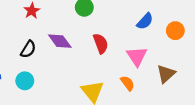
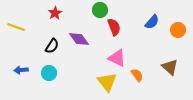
red semicircle: (101, 43) -> (114, 27), moved
pink triangle: (137, 56) -> (117, 58), moved, turned -30
brown triangle: (166, 74) -> (170, 67), turned -36

